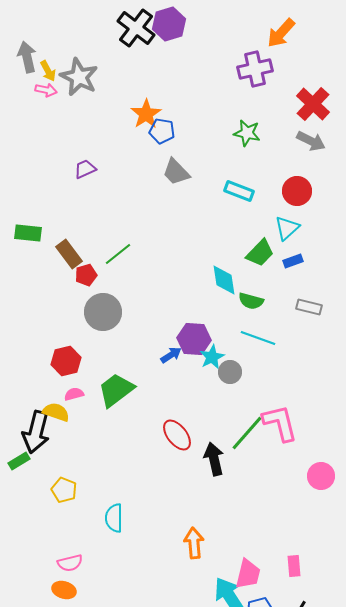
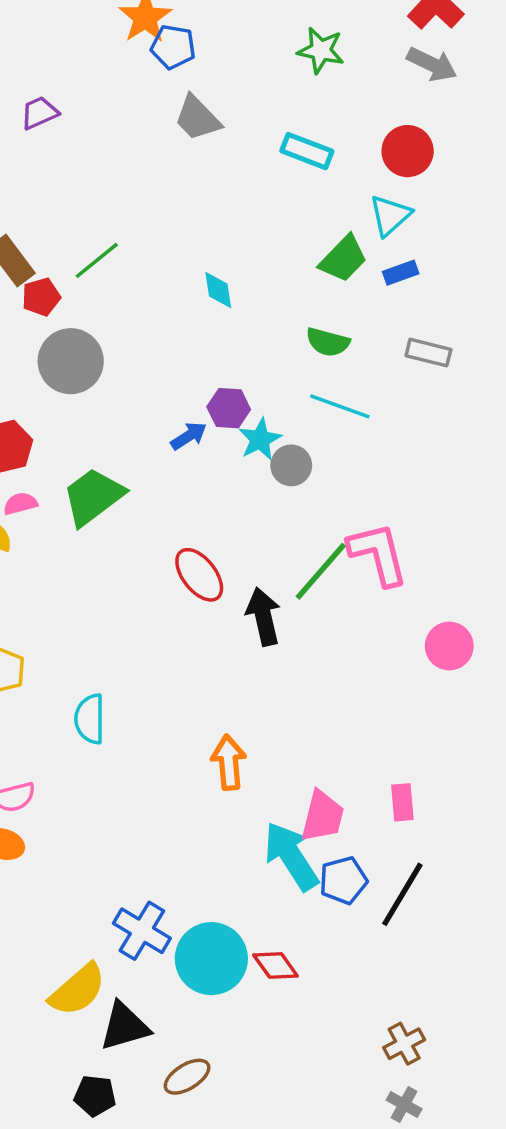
cyan diamond: (224, 280) -> (218, 290), moved, size x0.7
purple hexagon: (194, 339) -> (229, 408), size x0.7

